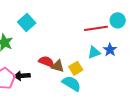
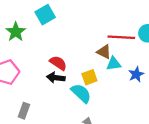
blue star: (110, 50) -> (136, 74), moved
brown triangle: (58, 66) -> (104, 52), moved
black arrow: (22, 76) -> (56, 78), moved

